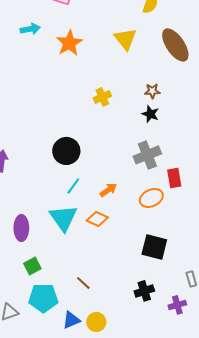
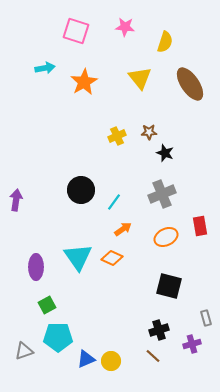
brown star: (152, 91) -> (149, 132), moved
red rectangle: (174, 178) -> (200, 226), moved
cyan line: (73, 186) -> (114, 202), moved
brown line: (83, 283) -> (153, 356), moved

